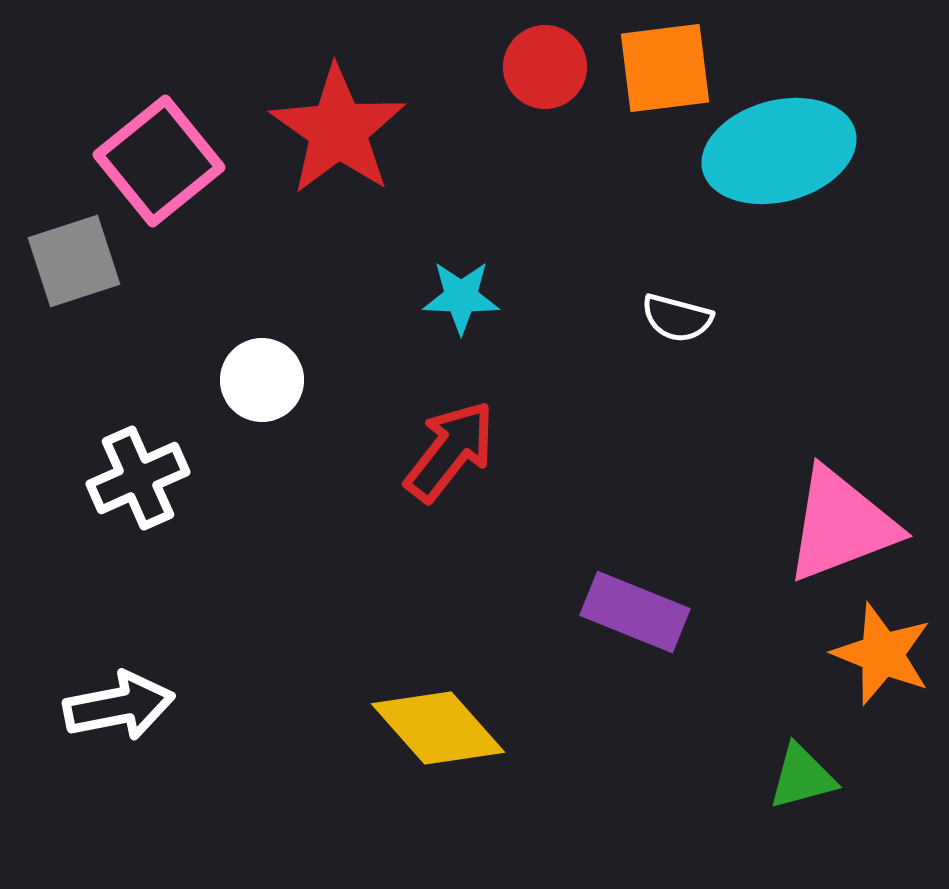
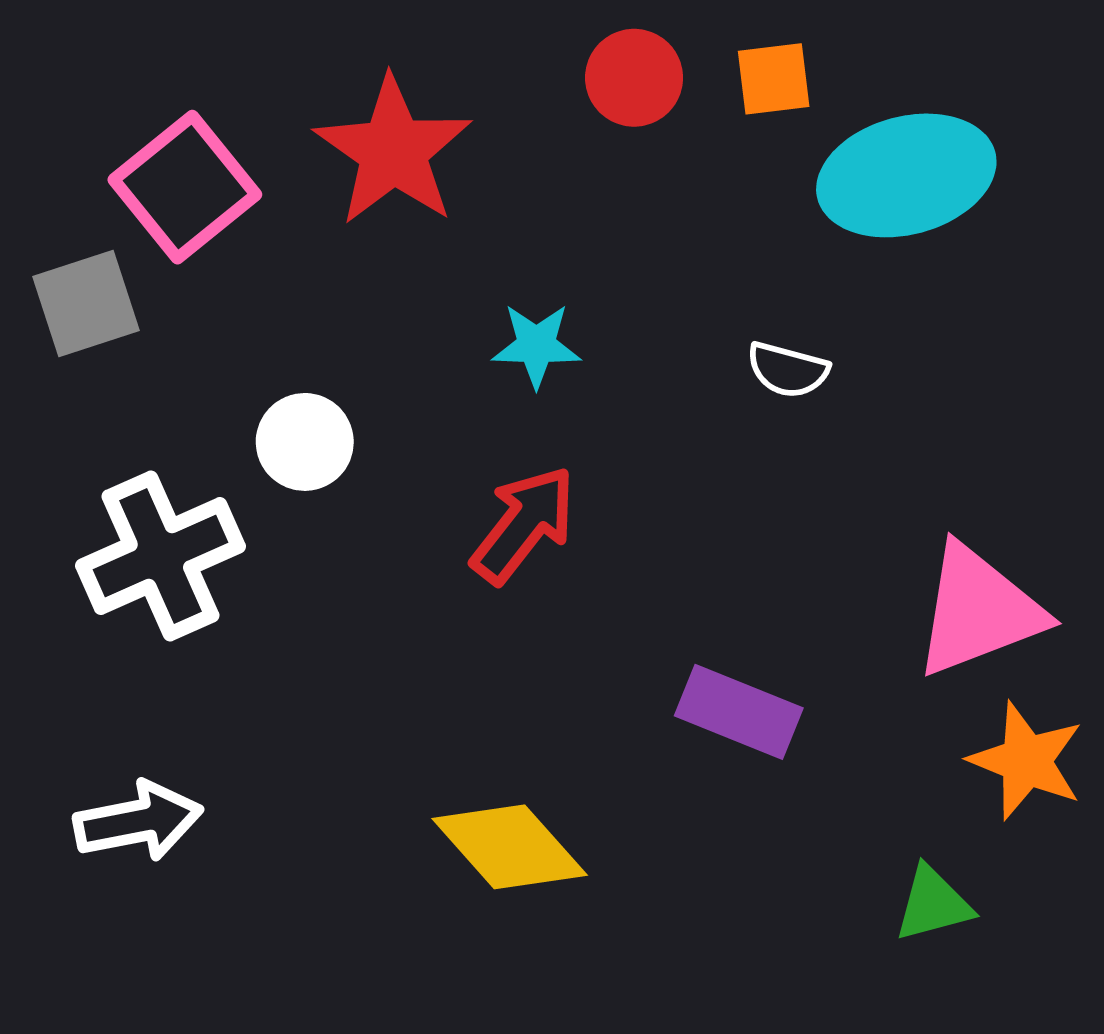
orange square: (665, 68) -> (774, 79), size x0.7
white cross: (138, 478) -> (160, 556), size x1.4

